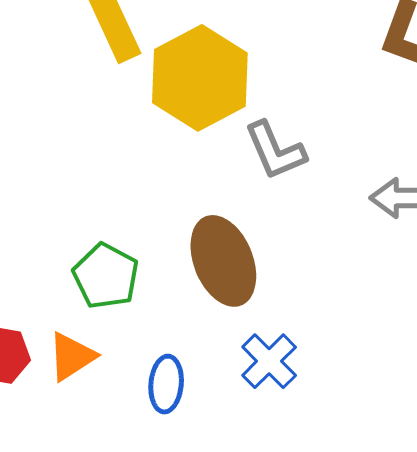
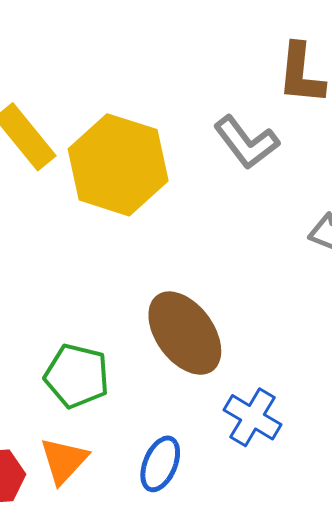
gray L-shape: (275, 151) -> (246, 142), moved
blue ellipse: (166, 384) -> (160, 464), turned 32

